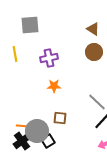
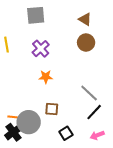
gray square: (30, 25) -> (36, 15), moved
purple cross: (49, 58) -> (41, 49), turned -30
black square: (48, 141) -> (66, 133), moved

